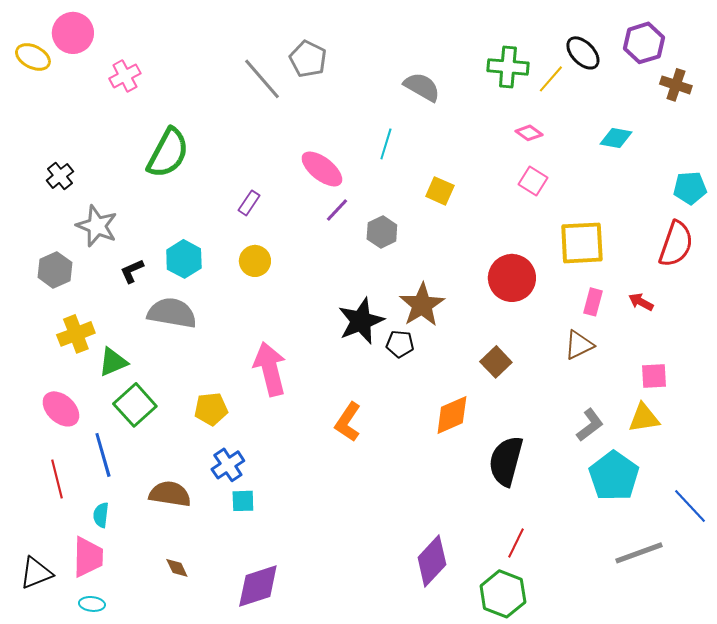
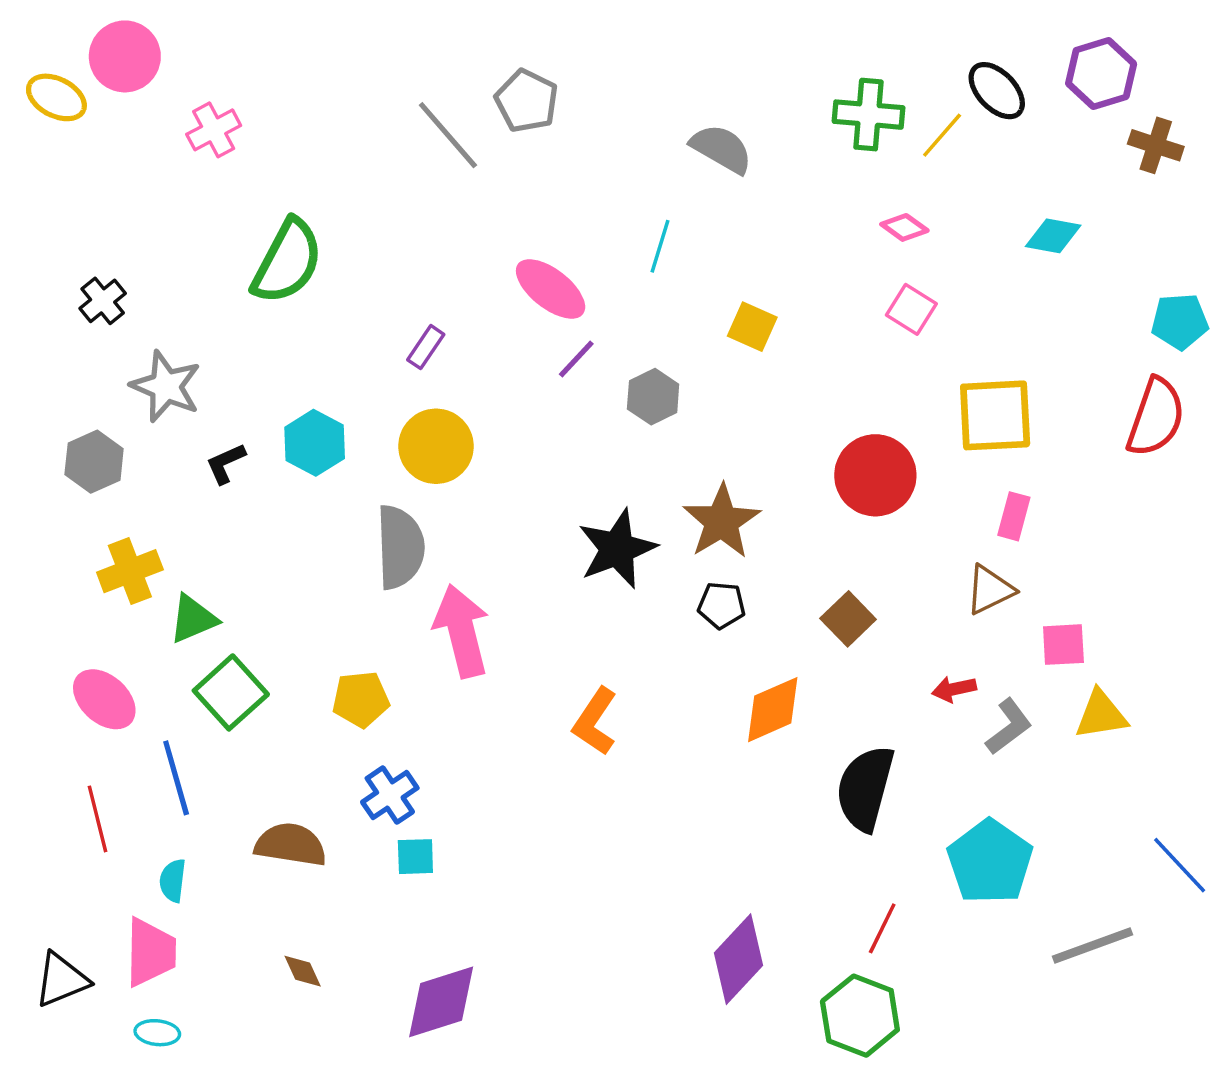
yellow circle: (255, 261) -> (436, 446), size x1.4
red arrow: (641, 302) -> (954, 689), moved, turned -40
gray semicircle: (172, 313) -> (400, 547), moved, turned 78
black pentagon: (400, 344) -> (721, 605), moved
pink square: (654, 376) -> (1063, 645), moved
cyan pentagon: (614, 476) -> (990, 862), moved

